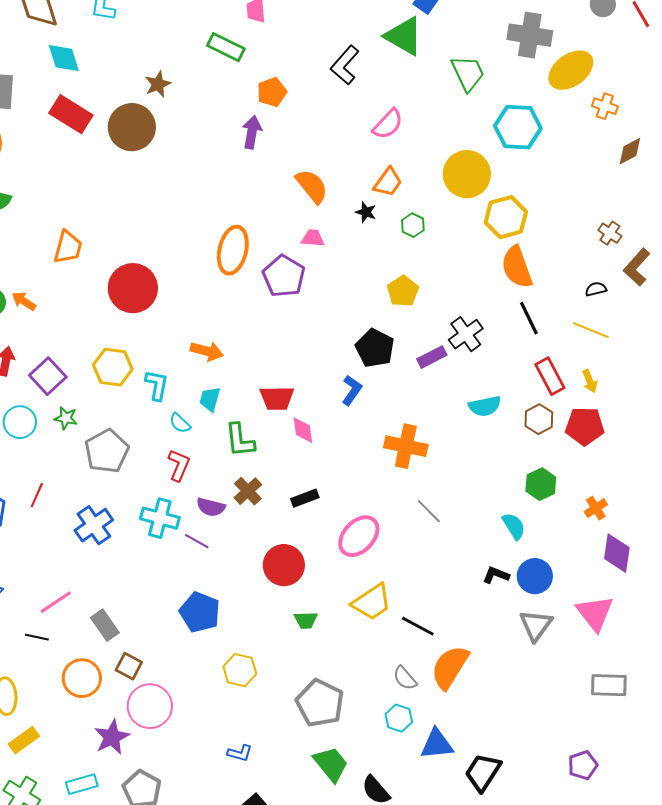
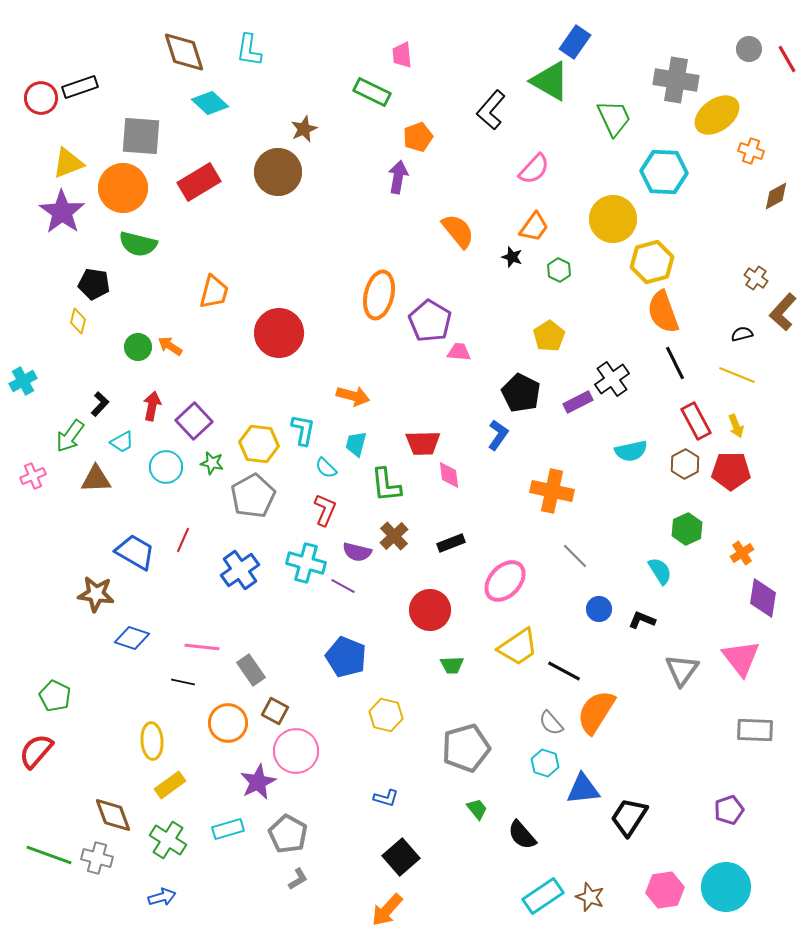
cyan diamond: (64, 58) -> (210, 103), turned -30
red rectangle: (71, 114) -> (199, 182), moved, turned -63
pink trapezoid: (313, 238) -> (459, 352), moved
yellow hexagon: (113, 367) -> (259, 444), moved
blue circle: (535, 576) -> (599, 609), moved, size x0.7
pink line: (56, 602) -> (202, 647), turned 40
gray pentagon: (320, 703) -> (466, 748), turned 30
green trapezoid: (331, 764) -> (477, 809), size x0.6

